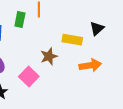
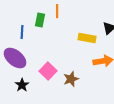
brown star: (49, 56) -> (71, 79), moved

